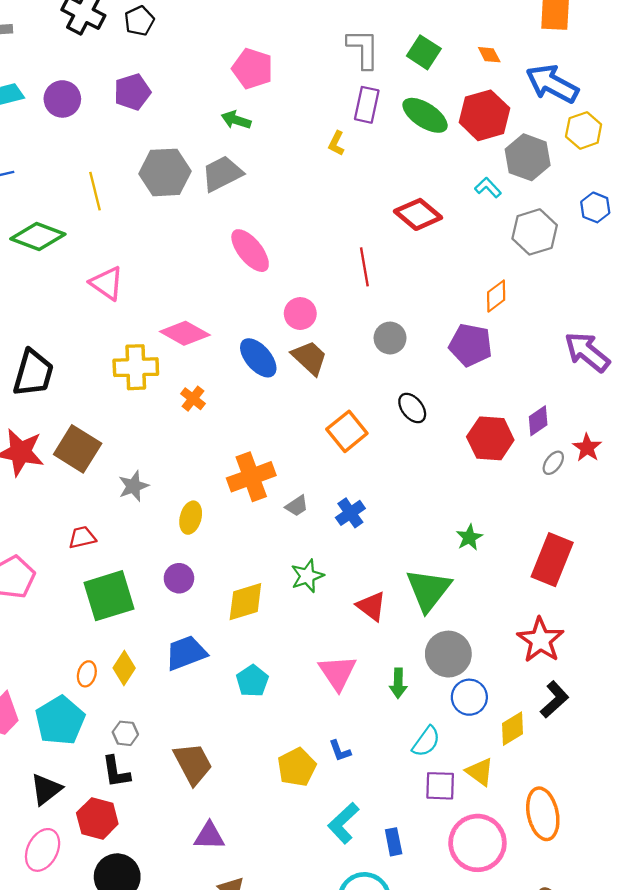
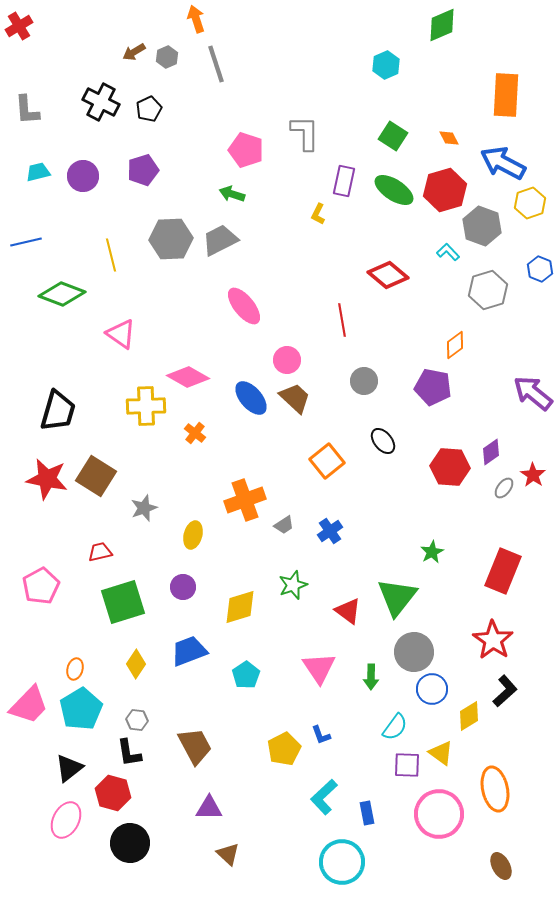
gray L-shape: (363, 49) -> (305, 133), moved
orange ellipse: (87, 674) -> (75, 669), moved

